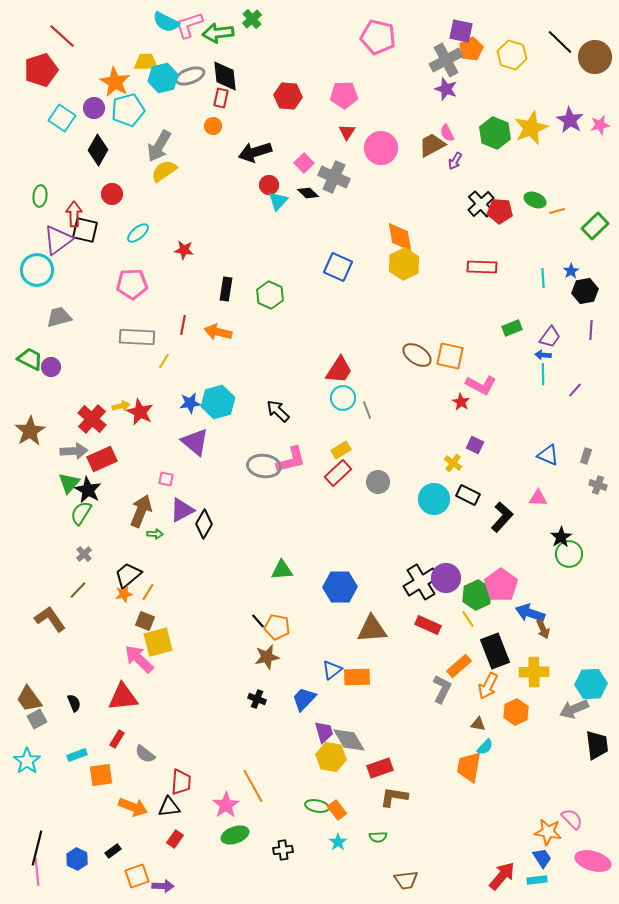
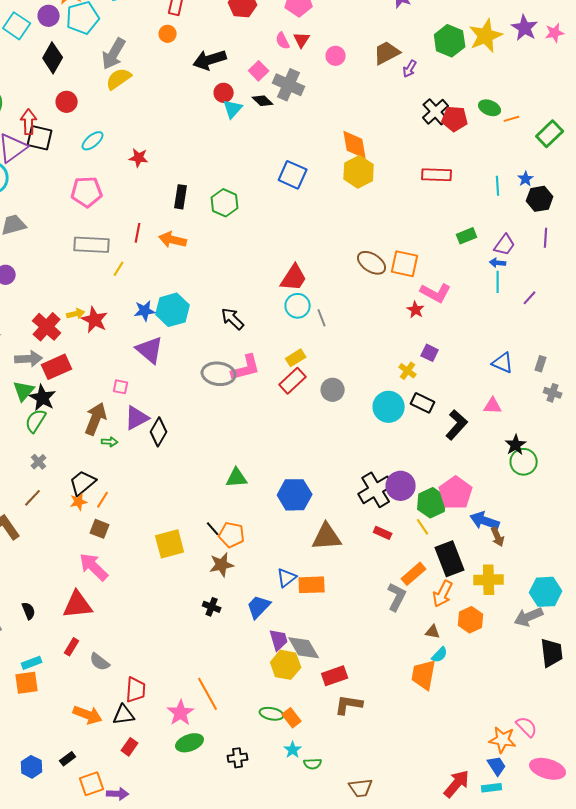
pink semicircle: (447, 133) -> (283, 41), moved
pink circle: (381, 148) -> (336, 56), size x0.6
red rectangle: (428, 625) -> (383, 533), size x0.7
yellow square: (158, 642) -> (170, 544), moved
orange square: (101, 775) -> (27, 683), moved
green semicircle: (378, 837) -> (313, 764), moved

